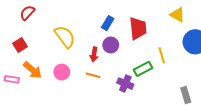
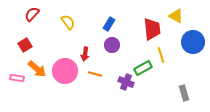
red trapezoid: (138, 28) -> (152, 29), moved
yellow semicircle: (65, 37) -> (68, 22), moved, size x0.7
red arrow: (94, 54) -> (85, 54), moved
pink circle: (62, 72) -> (65, 71), size x1.6

